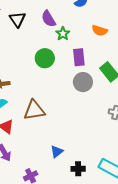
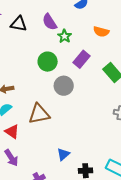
black triangle: (17, 19) -> (19, 24), turned -42
purple rectangle: (79, 57) -> (82, 59), turned 48
gray circle: (83, 82) -> (64, 86), moved

